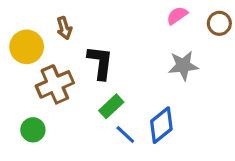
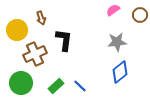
green rectangle: (111, 106) -> (56, 86), moved
blue diamond: (161, 125) -> (120, 72), moved
green circle: (33, 130) -> (21, 83), size x1.5

